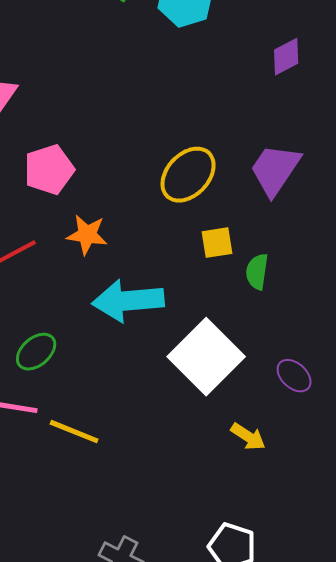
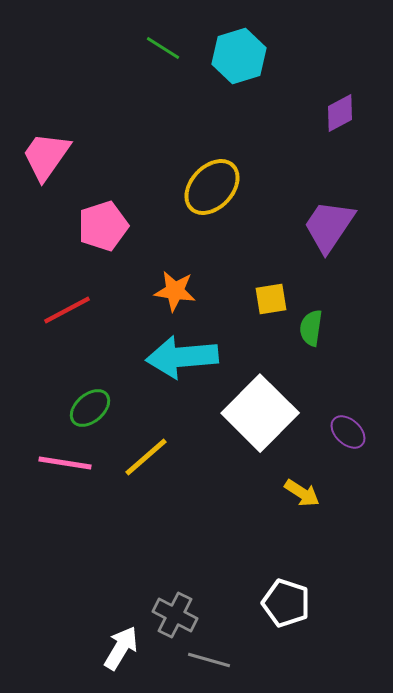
yellow ellipse: (188, 175) -> (212, 187), moved
orange star: (87, 235) -> (175, 291), moved
yellow line: (74, 432) -> (146, 457), moved, turned -63

